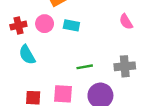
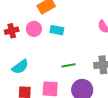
cyan semicircle: (27, 55) -> (20, 67), moved, turned -96

